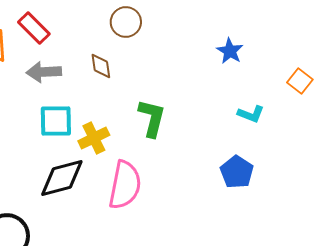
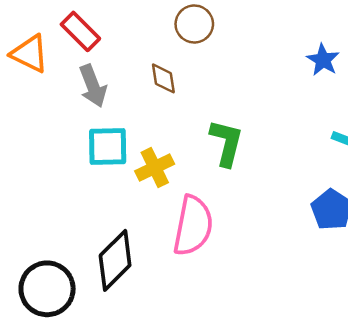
gray arrow: (44, 72) -> (93, 86), turned -108
black diamond: (62, 178) -> (115, 260), moved, turned -30

